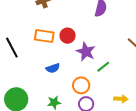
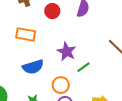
red circle: (68, 36) -> (52, 11), moved
blue semicircle: (53, 68) -> (33, 67), size x1.5

